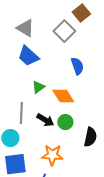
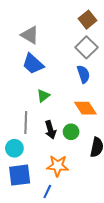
gray square: (64, 31) -> (86, 47), moved
orange diamond: (63, 96) -> (85, 108), moved
black arrow: (45, 120) -> (50, 130), turned 42

